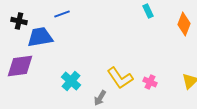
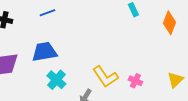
blue trapezoid: (40, 37) -> (44, 52), moved

